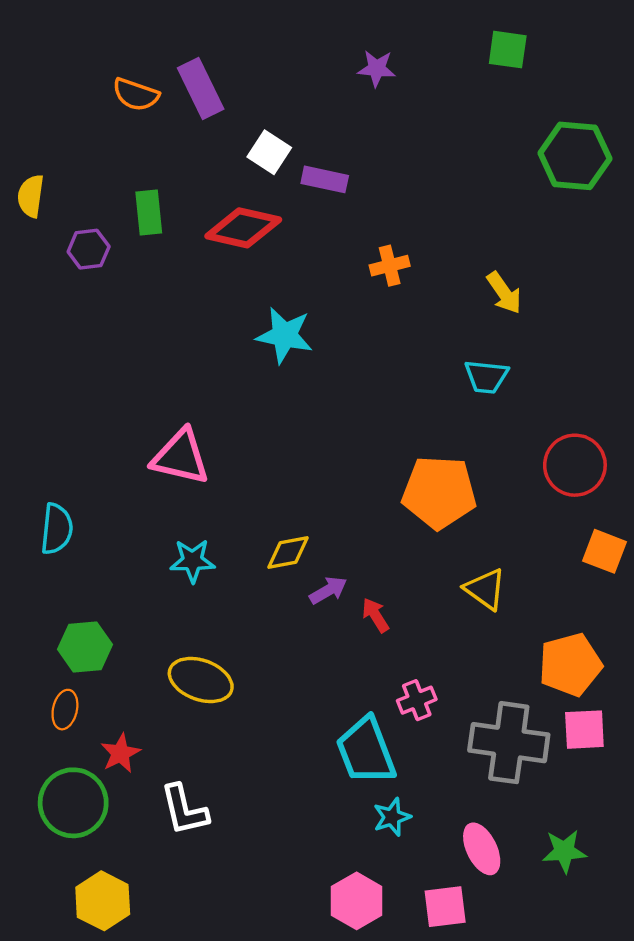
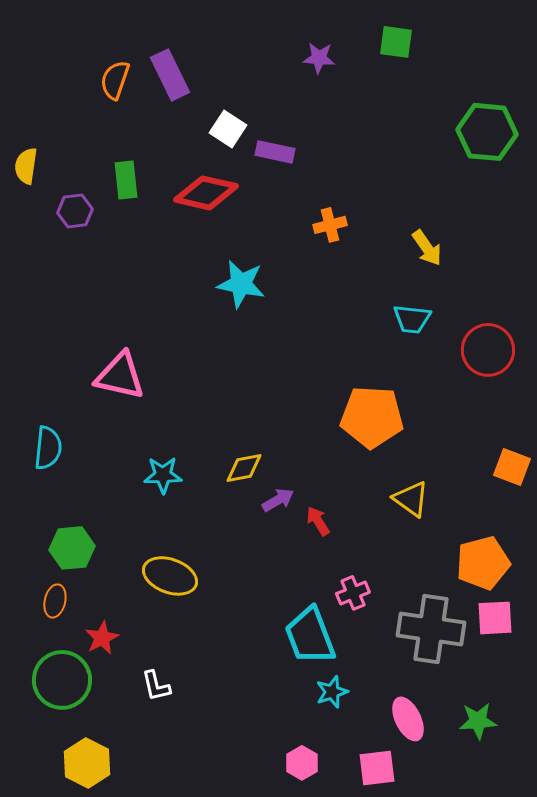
green square: (508, 50) -> (396, 42), moved
orange semicircle: (136, 94) -> (115, 80), turned 90
pink triangle: (181, 457) -> (120, 376), moved
red circle: (575, 465) -> (488, 350), moved
white L-shape: (184, 810) -> (156, 686), size x0.7
pink hexagon: (357, 901) -> (302, 763), size x0.7

